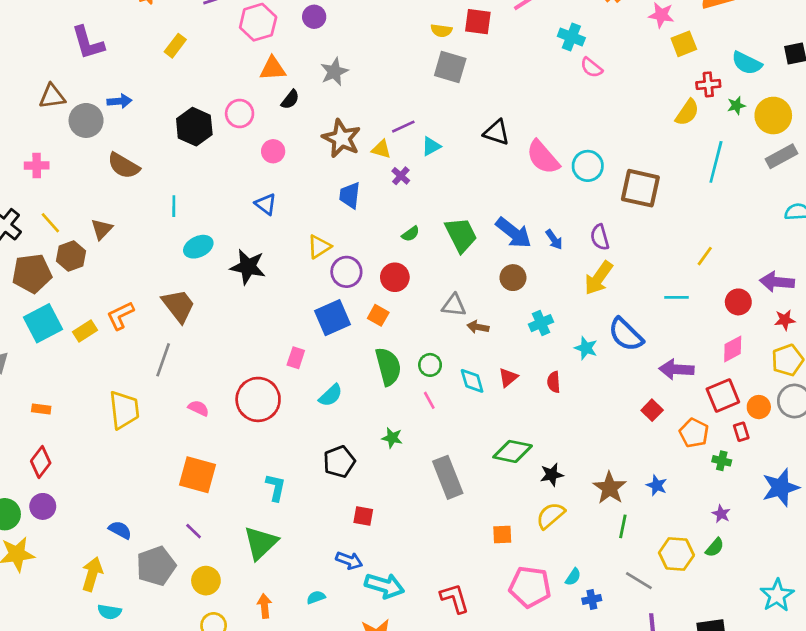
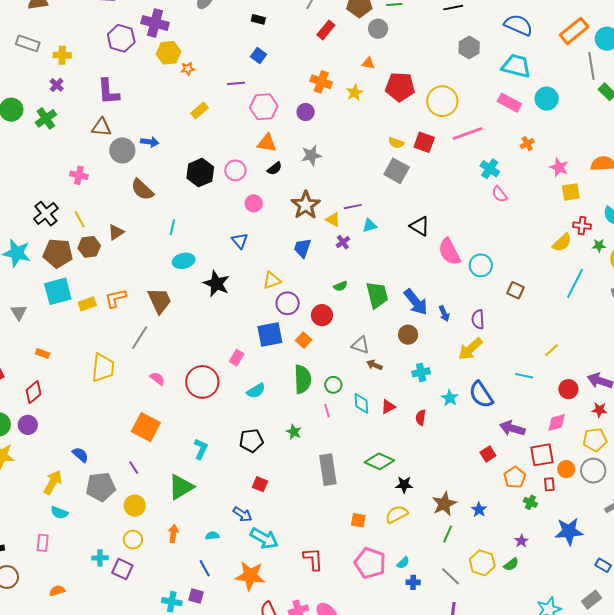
purple L-shape: (88, 43) -> (108, 92), moved
brown square: (640, 188) -> (516, 290), size x0.6

